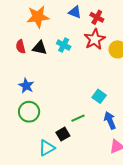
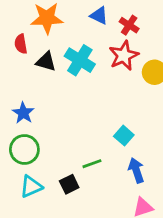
cyan cross: (64, 45) -> (80, 60), size x1.5
red semicircle: (21, 47) -> (21, 44), moved
cyan triangle: (47, 148) -> (31, 187), moved

